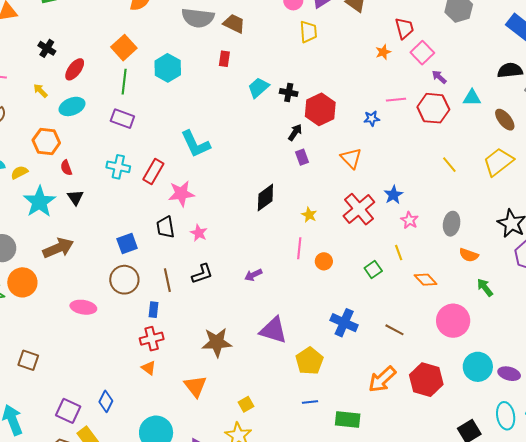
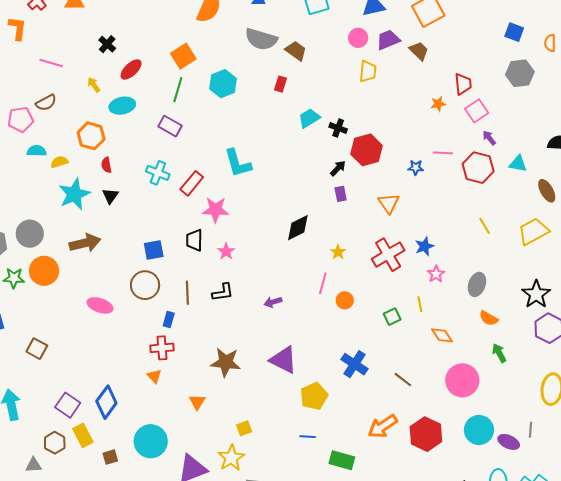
orange triangle: (195, 386) -> (197, 402), size x0.7
blue diamond: (106, 401) -> (106, 402), size x1.5

